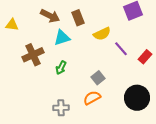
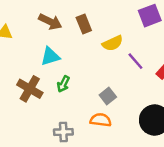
cyan triangle: (62, 38) -> (50, 56), moved
brown cross: (33, 55) -> (30, 89), moved, turned -35
orange semicircle: (92, 98) -> (101, 120), turned 36

